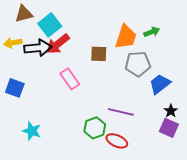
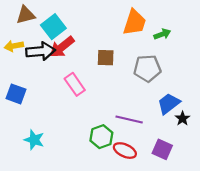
orange trapezoid: (126, 37) -> (134, 22), moved
blue trapezoid: (160, 84) -> (169, 104), moved
purple square: (169, 128) -> (162, 149), moved

